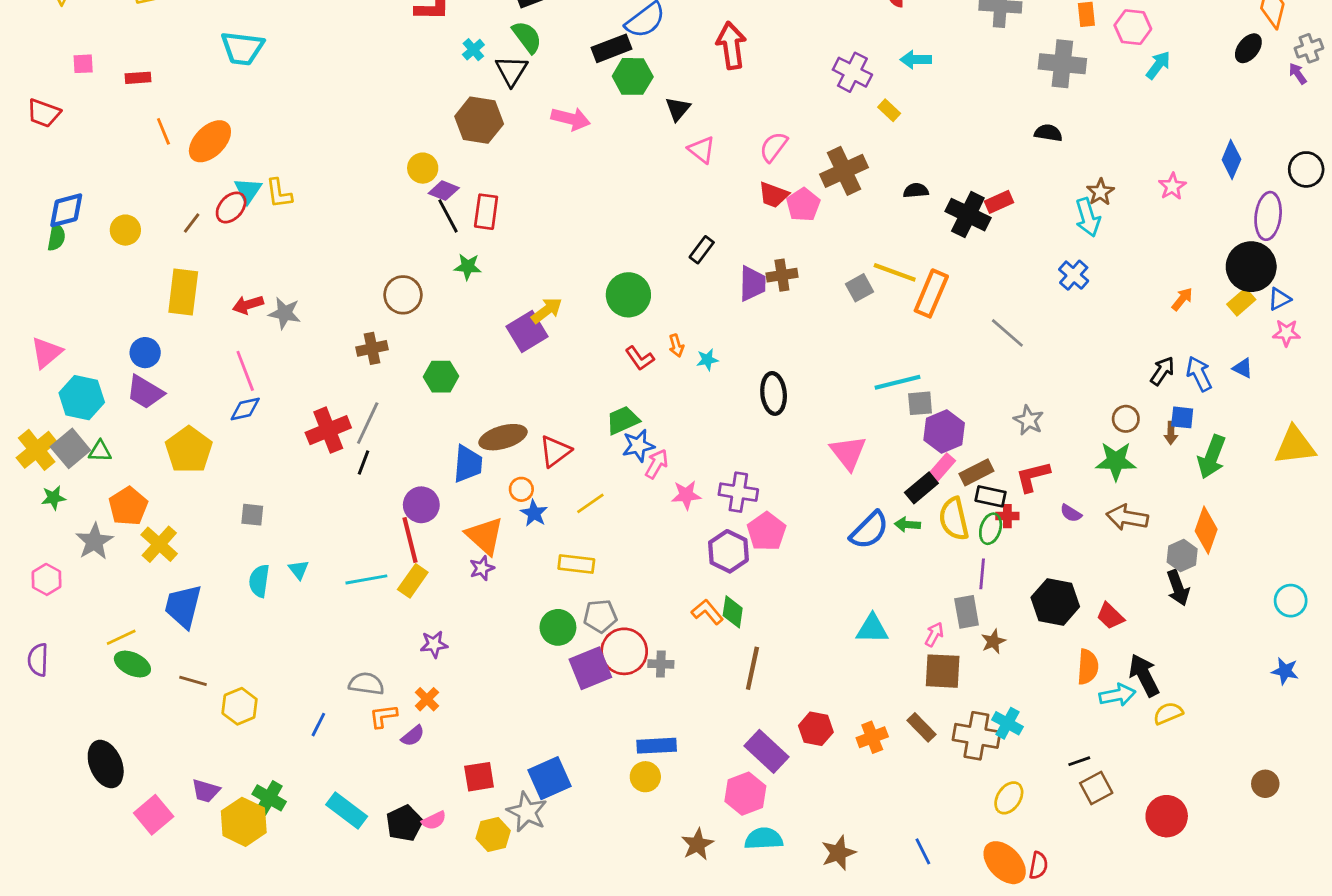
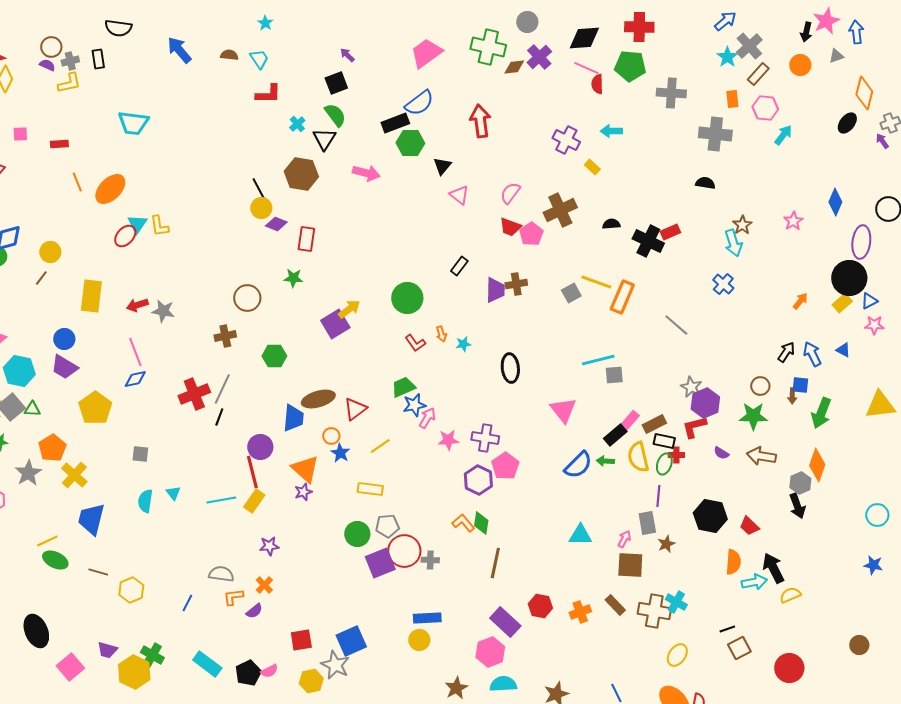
black line: (448, 216) -> (259, 190), moved
brown line: (192, 223) -> (41, 278), moved
purple hexagon: (944, 432) -> (705, 403), moved

